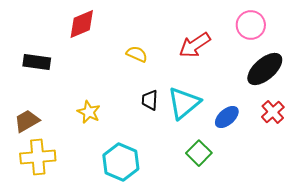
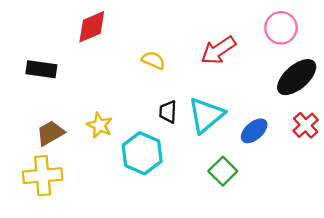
brown trapezoid: (27, 121) -> (50, 133), moved
cyan hexagon: (121, 162) -> (142, 153), moved

